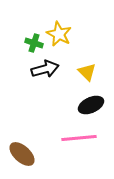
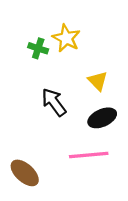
black arrow: (45, 69) -> (54, 102), moved, turned -112

